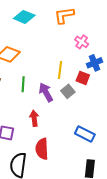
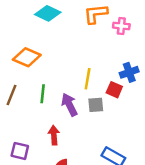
pink cross: (82, 42) -> (121, 26), moved, turned -32
gray square: (68, 91) -> (96, 105), turned 32

